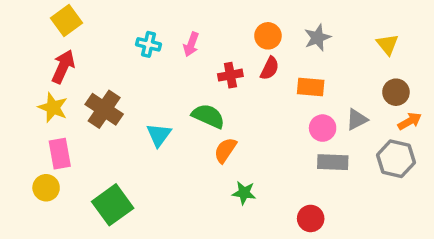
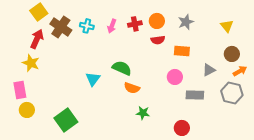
red semicircle: (270, 68) -> (158, 40), turned 56
red cross: (230, 75) -> (135, 24), moved
brown cross: (104, 109) -> (61, 27), moved
pink circle: (323, 128) -> (175, 77), moved
orange semicircle: (225, 150) -> (132, 88), turned -105
pink rectangle: (60, 154) -> (20, 90), moved

